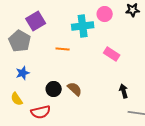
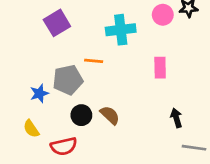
pink circle: (105, 14) -> (163, 15), moved
gray pentagon: (20, 41) -> (68, 80), moved, turned 30
pink rectangle: (112, 54) -> (160, 68), turned 56

